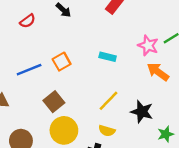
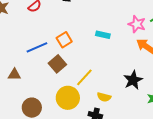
yellow line: (109, 101) -> (84, 77), moved
brown square: (54, 102) -> (57, 64), moved
black star: (142, 112) -> (133, 80), turned 30

